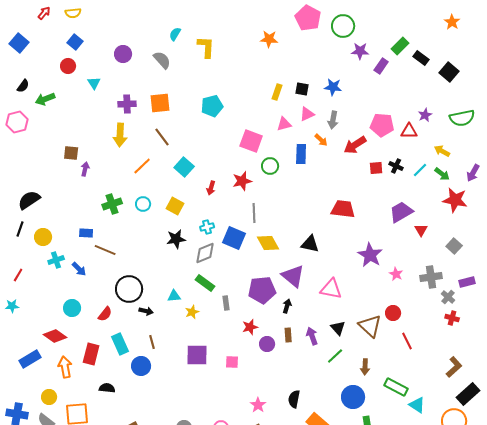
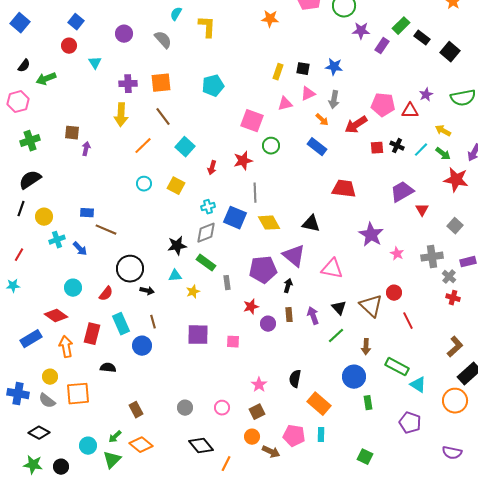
blue rectangle: (301, 154) -> (317, 147), moved, turned -54
green cross: (112, 204) -> (30, 141), moved
black star: (176, 239) -> (177, 246), moved

